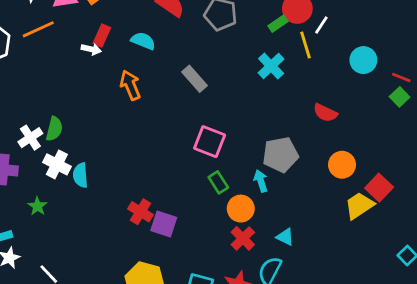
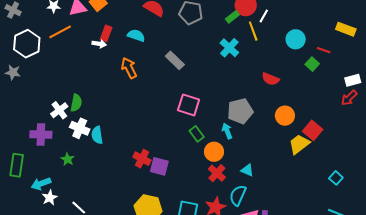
green square: (400, 97) -> (312, 64), moved

